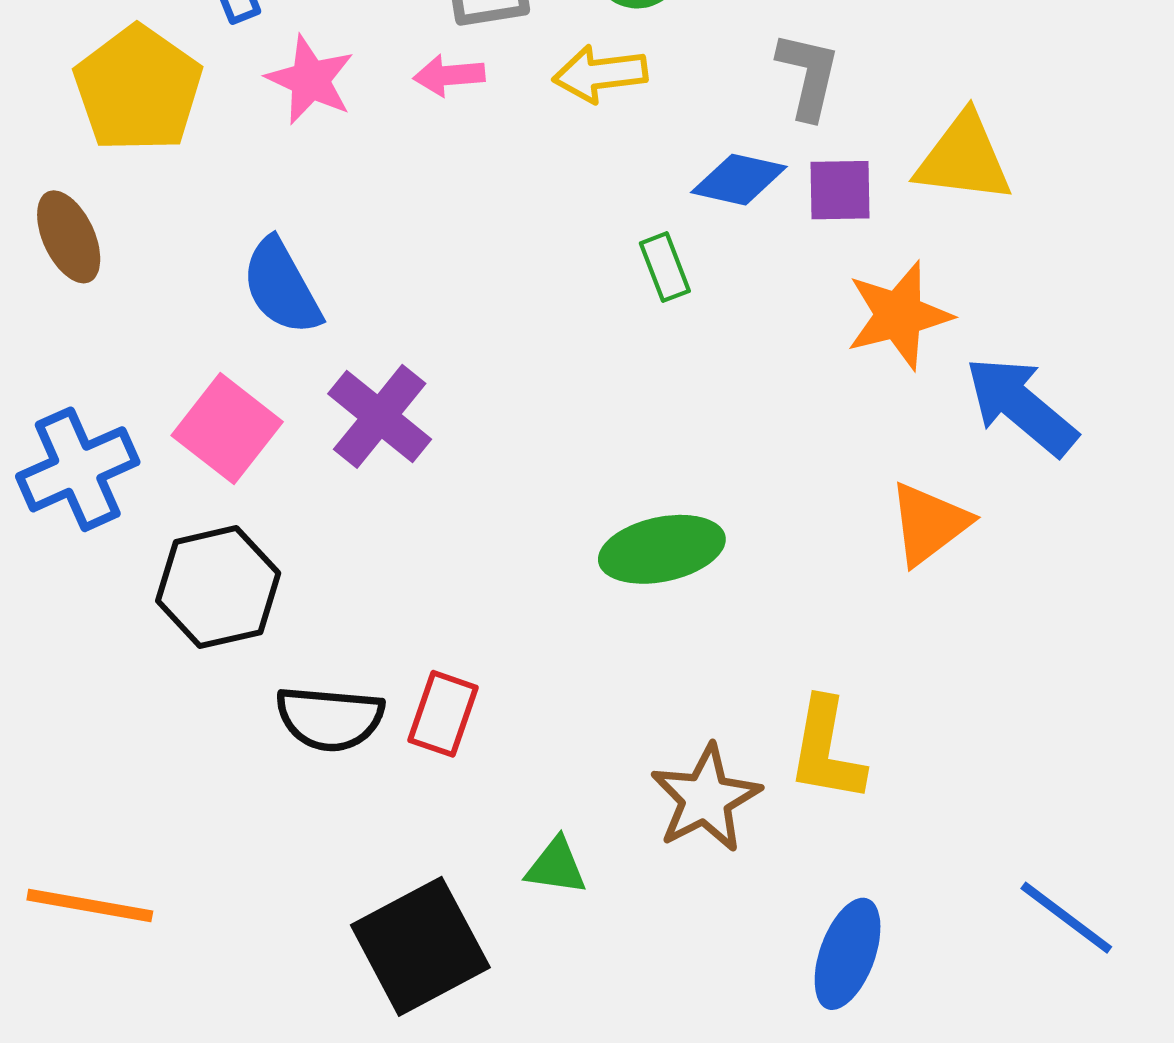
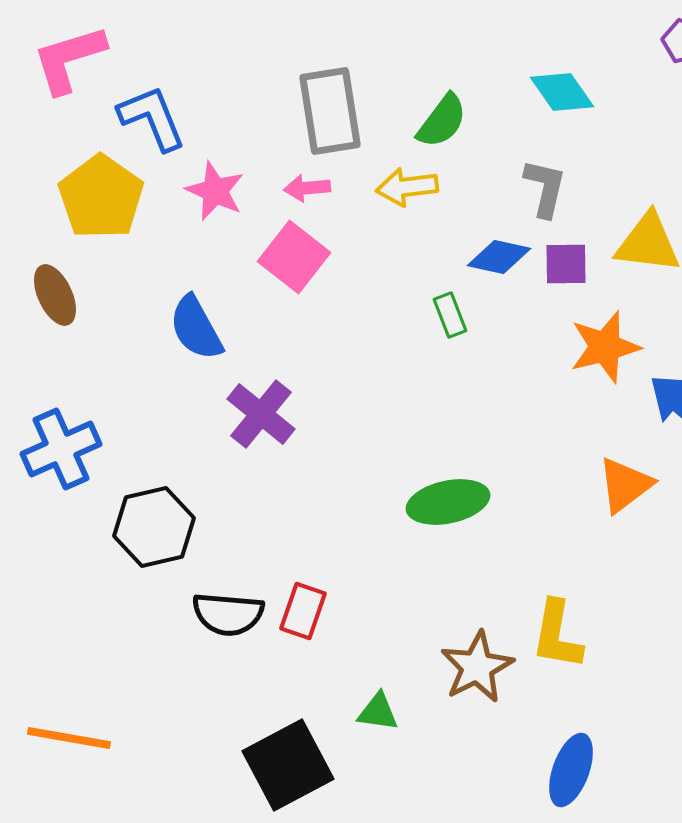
pink square: (227, 429) -> (294, 257), moved

